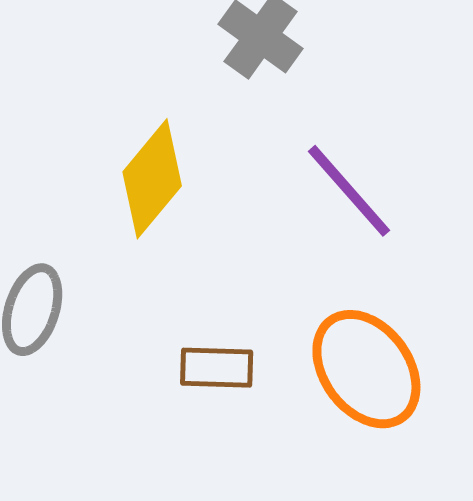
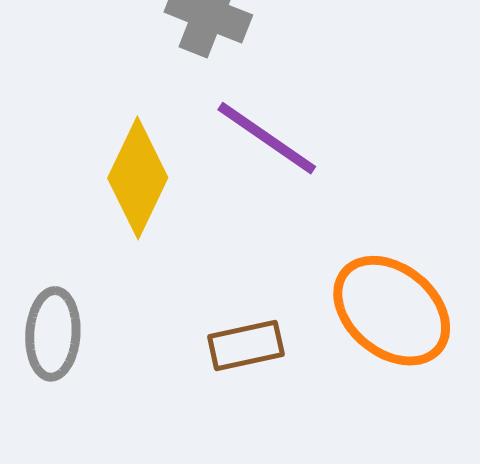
purple line: (349, 191) -> (267, 138), moved

